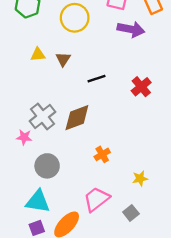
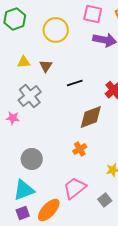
gray cross: (42, 117) -> (30, 96), moved
brown diamond: (77, 118) -> (91, 117), moved
pink star: (24, 137) -> (13, 118), moved
cyan triangle: (38, 201) -> (24, 190), turned -30

